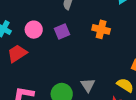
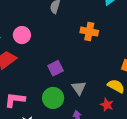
purple square: (62, 32) -> (56, 68), moved

